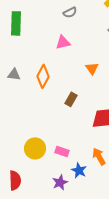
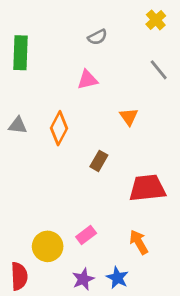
yellow circle: (35, 148) -> (48, 246), moved
pink rectangle: (62, 151) -> (86, 235), turned -56
blue star: (79, 170) -> (117, 278), moved

